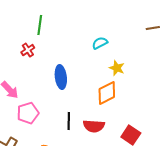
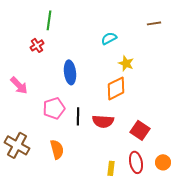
brown line: (153, 28) -> (154, 23), moved
pink pentagon: (28, 113) -> (54, 108), moved

